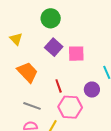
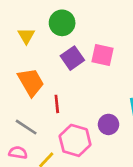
green circle: (51, 18) -> (62, 23), moved
pink square: (76, 54) -> (102, 55), moved
red line: (59, 86) -> (57, 104), moved

